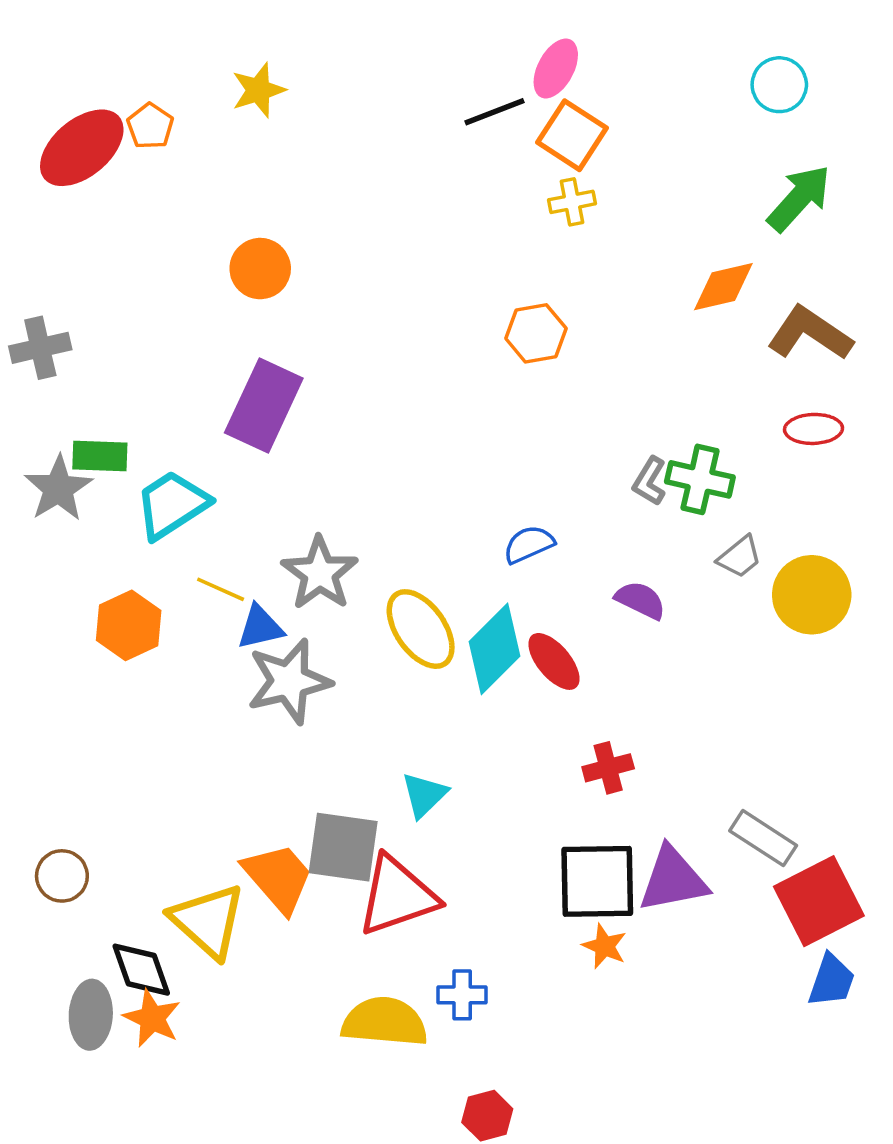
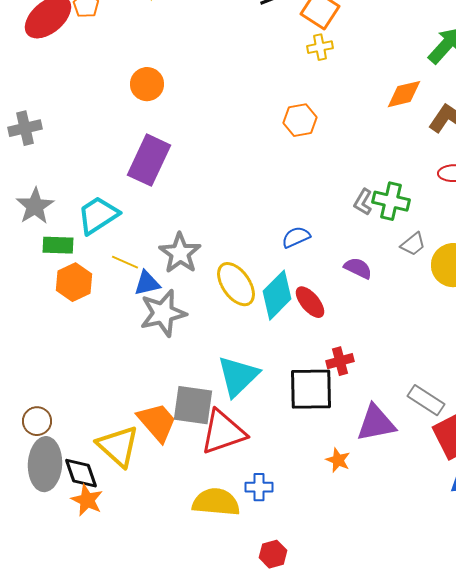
green rectangle: (100, 456) -> (58, 245), moved
cyan triangle: (424, 795) -> (238, 376), size x1.6
black square: (597, 881) -> (311, 389), moved
gray ellipse: (91, 1015) -> (45, 464), moved, size x1.4

